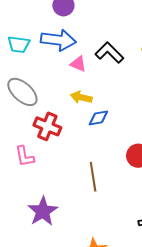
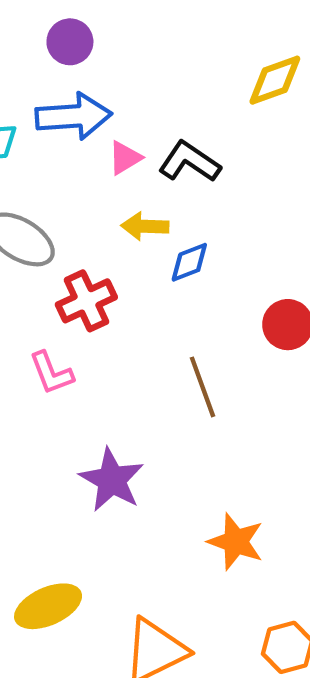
black L-shape: (109, 53) -> (189, 162), moved
pink triangle: (78, 64) -> (125, 158), turned -42
red cross: (47, 126) -> (86, 301), turned -36

